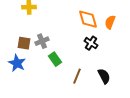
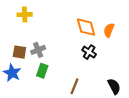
green rectangle: (55, 59) -> (42, 71), moved, turned 56
black semicircle: (104, 76) -> (114, 86), moved

